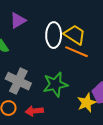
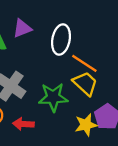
purple triangle: (18, 20) -> (22, 28), moved
yellow trapezoid: (75, 35) -> (85, 83), moved

